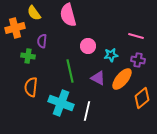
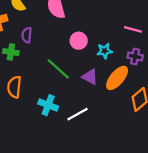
green line: (70, 71) -> (58, 69), turned -35
cyan cross: (61, 103) -> (48, 105), size x0.7
white line: (87, 111) -> (78, 114), turned 48

